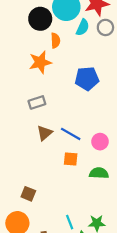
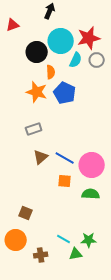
orange star: (40, 62) -> (37, 92), turned 30
blue pentagon: (87, 79) -> (65, 93), moved, turned 30
pink circle: (100, 142) -> (92, 165), size x1.6
cyan line: (70, 222) -> (64, 239), turned -40

